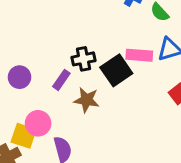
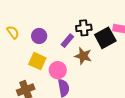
pink circle: (38, 123) -> (58, 70), moved
yellow square: (24, 136) -> (37, 61), moved

